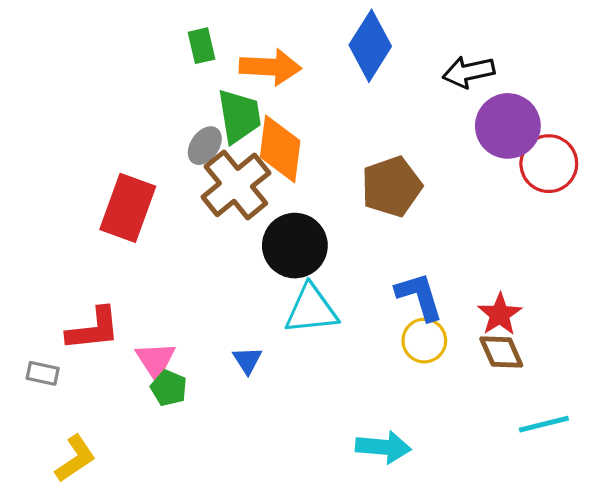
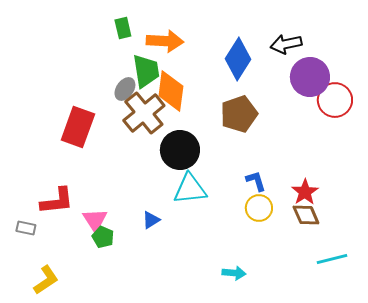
blue diamond: (370, 46) -> (238, 59), moved
blue L-shape: (419, 296) -> (256, 181), size x0.7
blue triangle: (247, 360) -> (151, 220), turned 30
cyan arrow: (383, 447) -> (234, 273), size x0.7

